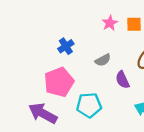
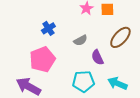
cyan pentagon: (89, 105) -> (83, 81), moved

